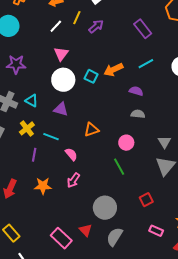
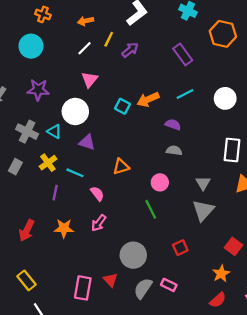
white circle: (63, 80) -> (75, 111), moved
pink rectangle: (156, 231) -> (169, 285), moved
pink rectangle: (61, 238) -> (83, 288), turned 55

